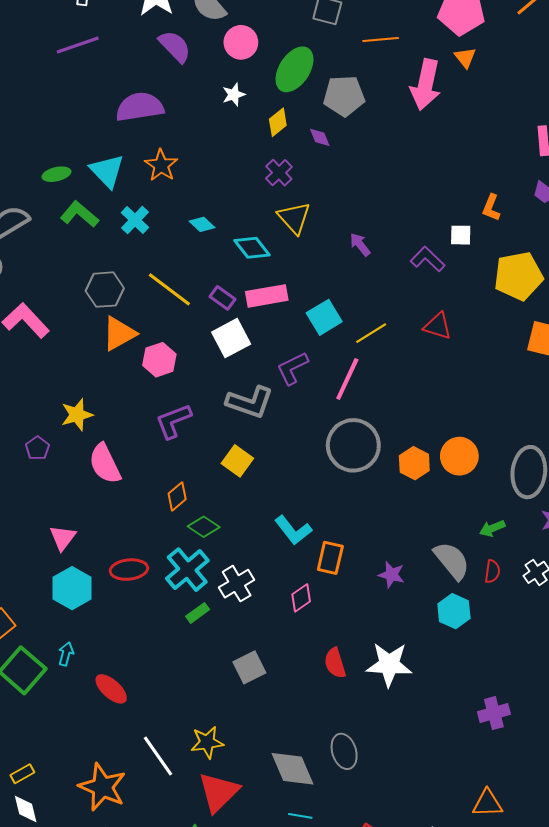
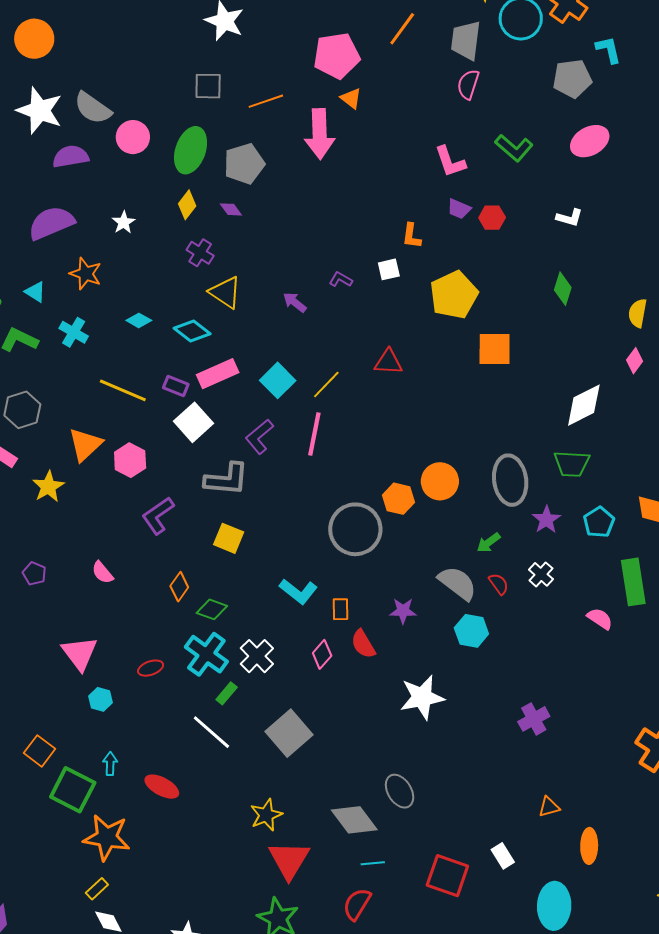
purple semicircle: (175, 46) -> (71, 157), turned -42
white star: (234, 95) -> (124, 222), moved
cyan triangle: (107, 171) -> (35, 292), size x0.6
purple L-shape: (428, 259) -> (341, 279), moved, size x0.7
gray hexagon: (105, 290) -> (22, 410), moved
yellow star: (77, 415) -> (48, 487), moved
gray circle: (353, 445) -> (355, 529), moved
pink semicircle: (105, 464) -> (102, 572), size x0.6
pink triangle: (63, 538) -> (80, 653), size x1.4
orange rectangle: (330, 558) -> (341, 609), size x0.7
red ellipse: (129, 570) -> (151, 668), size x0.7
red semicircle: (492, 571) -> (499, 584), turned -30
cyan hexagon: (72, 588) -> (101, 699), size x0.6
red semicircle: (335, 663) -> (363, 644), moved
gray square: (249, 667) -> (289, 733), size x1.4
white line: (158, 756) -> (211, 732), moved
orange star: (102, 787) -> (107, 837), moved
orange triangle: (487, 803) -> (549, 807), size x0.7

